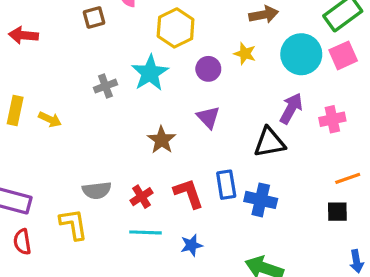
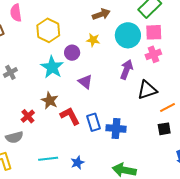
pink square: (343, 55) -> (154, 32), turned 30
cyan star: (150, 73) -> (52, 67), moved
purple triangle: (208, 117) -> (85, 82), moved
pink cross: (332, 119) -> (153, 54), moved
black triangle: (269, 142) -> (147, 90), moved
red L-shape: (189, 193) -> (70, 116), moved
red cross: (142, 197) -> (28, 116), moved

